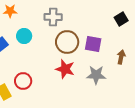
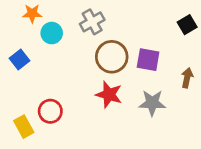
gray cross: (53, 17) -> (92, 22), turned -30
cyan circle: (24, 36) -> (52, 33), moved

